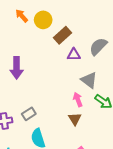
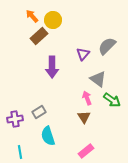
brown rectangle: (63, 35) -> (39, 36), moved
purple triangle: (74, 55) -> (83, 54), turned -48
purple arrow: (17, 68) -> (52, 67), moved

